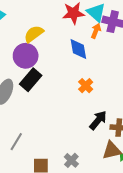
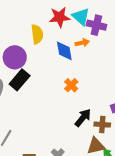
orange arrow: (96, 31) -> (82, 43), moved, turned 56
yellow semicircle: (34, 34) -> (37, 34), moved, turned 120

